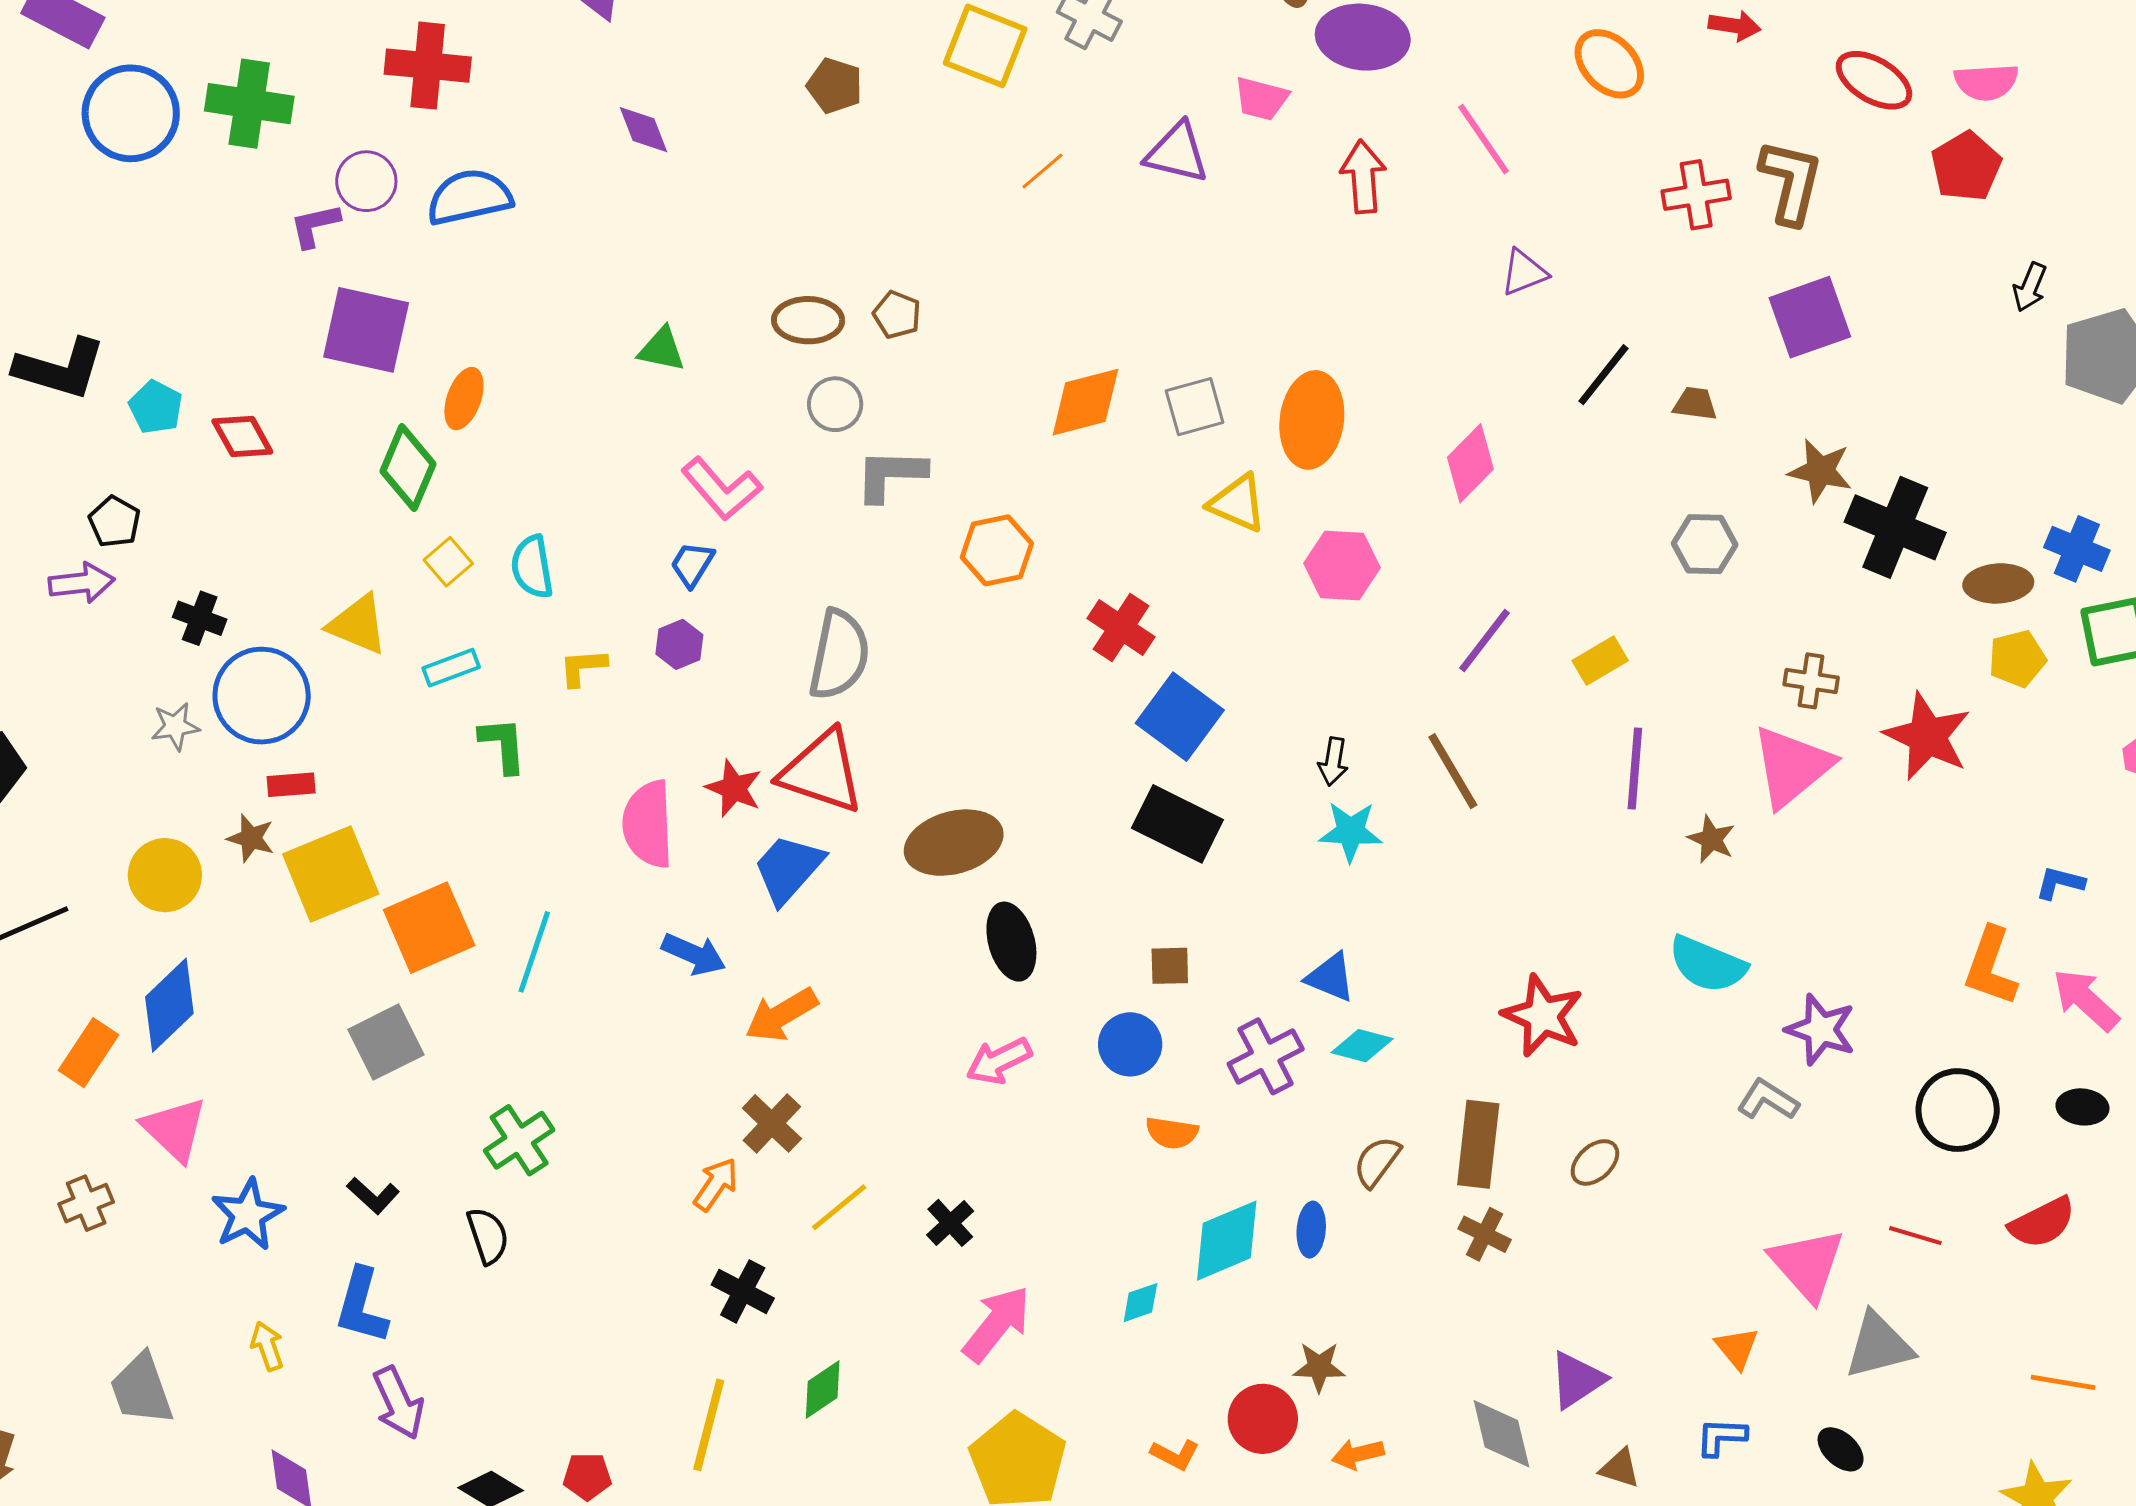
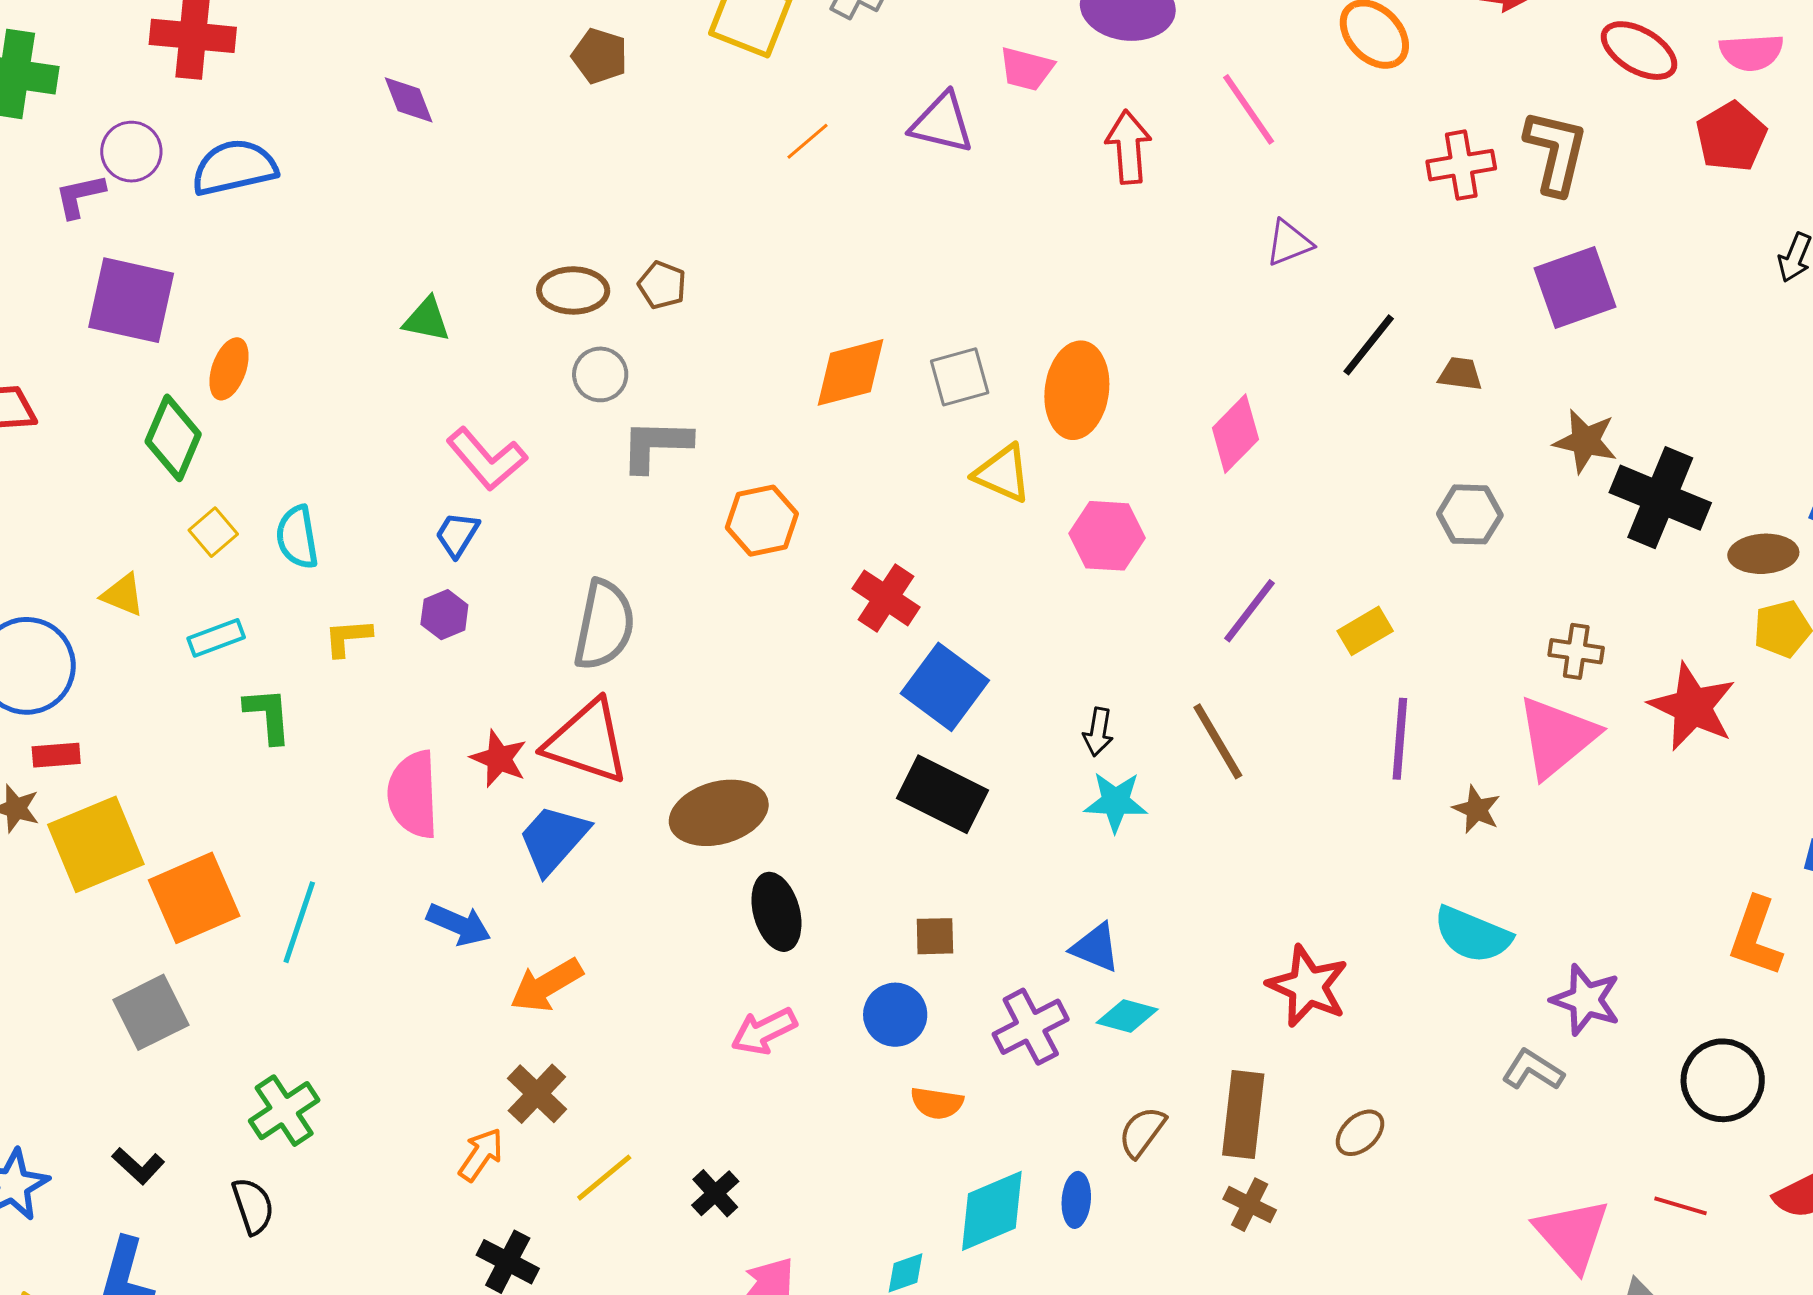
yellow triangle: (358, 624) -> (123, 595), size x0.7

